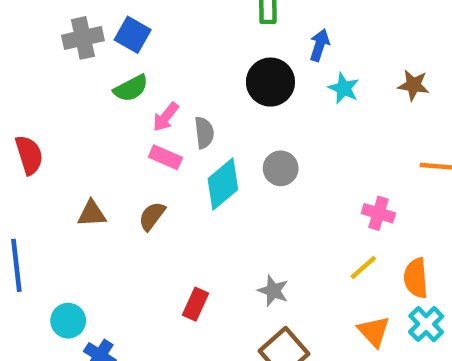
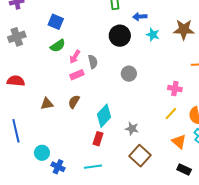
gray cross: (83, 38) -> (17, 37), moved
blue arrow: (320, 45) -> (140, 17), turned -104
brown star: (413, 85) -> (184, 30), size x1.5
red semicircle: (29, 155) -> (16, 81), turned -60
pink rectangle: (165, 157) -> (77, 75), turned -40
cyan diamond: (223, 184) -> (104, 116), moved

